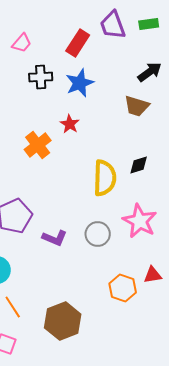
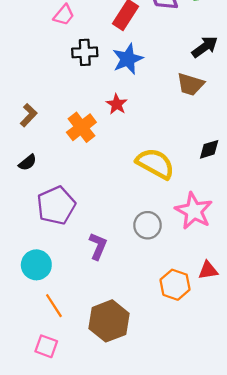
black diamond: (139, 165) -> (209, 149), moved
yellow semicircle: (105, 178) -> (155, 164), turned -63
purple L-shape: (55, 238) -> (98, 246), moved, turned -90

